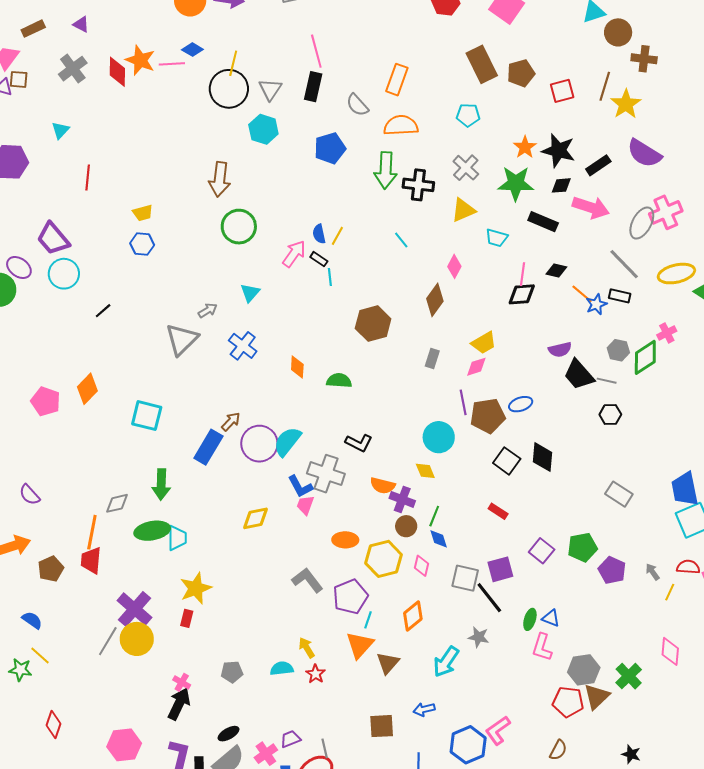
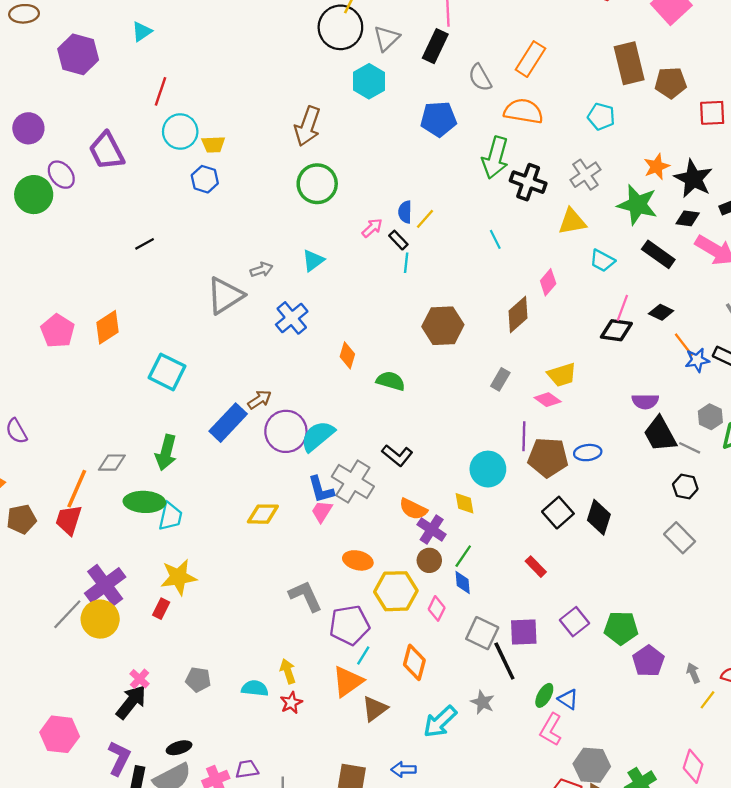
pink arrow: (294, 254) -> (372, 228), size x0.7
cyan circle: (64, 274) -> (180, 132), moved
pink diamond: (476, 367) -> (548, 400), turned 40
gray rectangle: (619, 494) -> (680, 538), moved
orange diamond: (413, 616) -> (414, 662), turned -48

